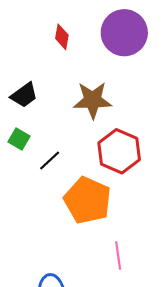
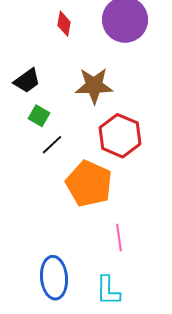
green square: (19, 139) -> (39, 116), moved

